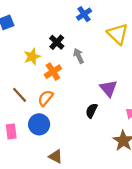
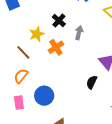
gray arrow: (79, 56) -> (79, 33), turned 40
brown line: (20, 95) -> (23, 52), moved
orange semicircle: (45, 98) -> (21, 76), moved

